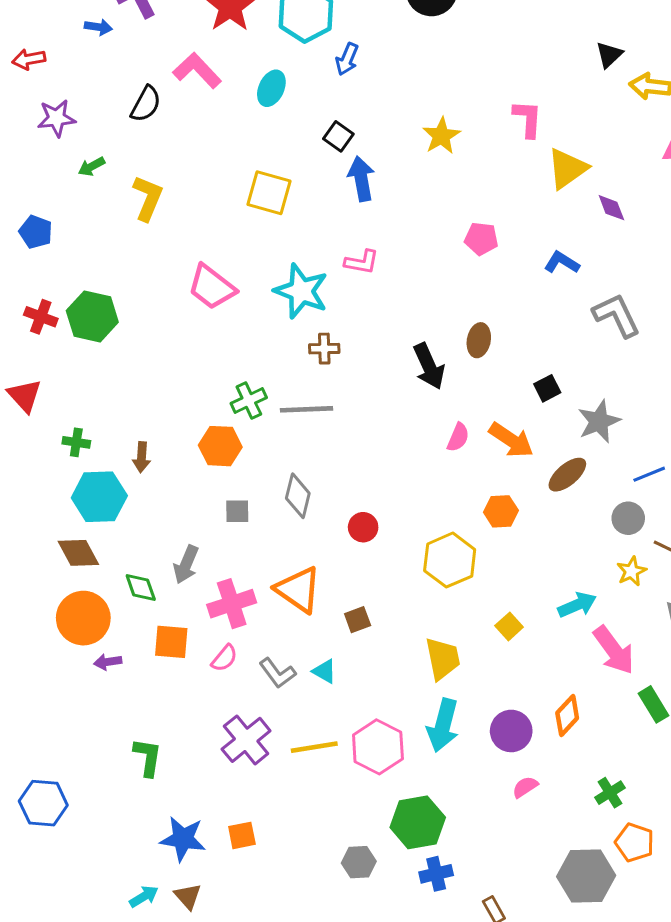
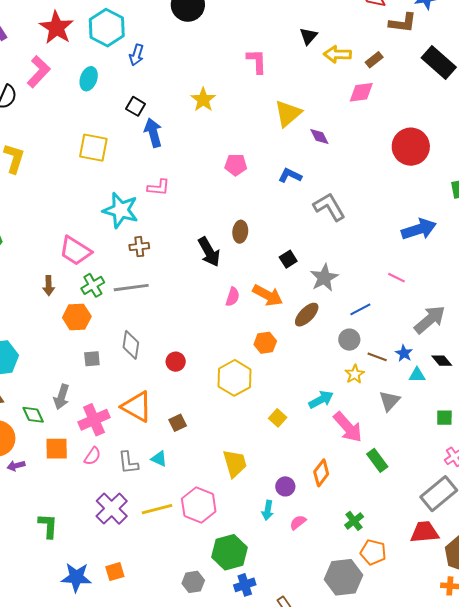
pink L-shape: (197, 70) -> (39, 72), turned 92
pink L-shape: (528, 119) -> (257, 61), moved
pink trapezoid: (212, 287) -> (75, 251), moved
brown arrow: (142, 457) -> (49, 286), moved
yellow trapezoid: (443, 659) -> (235, 463), moved
gray L-shape: (278, 673) -> (128, 463), turned 35
cyan arrow: (443, 725) -> (268, 510), moved, size x0.6
purple circle: (511, 731) -> (285, 486), size x0.7

